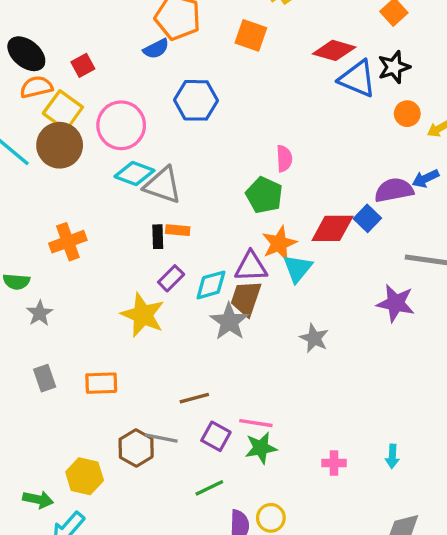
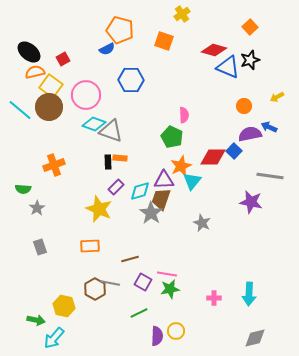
orange circle: (407, 114) -> (244, 106), moved
blue arrow: (426, 178) -> (269, 127), turned 49
orange rectangle: (101, 383) -> (90, 246), moved
cyan arrow: (392, 456) -> (249, 294), size x1.6

